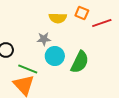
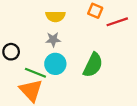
yellow semicircle: (58, 18) -> (55, 16), moved
cyan circle: (55, 56) -> (55, 64), moved

